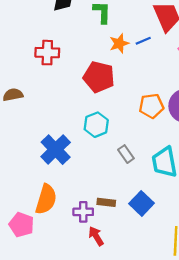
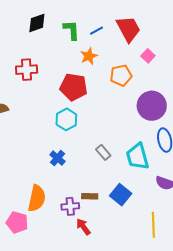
blue line: (143, 41) -> (96, 31), moved
orange pentagon: (151, 106) -> (121, 75), moved
cyan hexagon: (96, 125) -> (66, 119), moved
blue cross: (56, 150) -> (58, 158), moved, size x0.6

